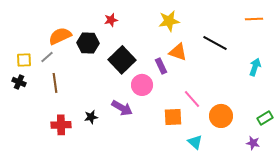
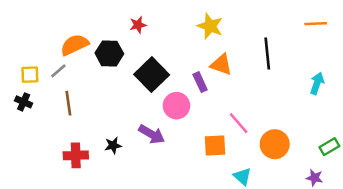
yellow star: (169, 21) -> (210, 26), turned 30
black line: (215, 43) -> (267, 53), turned 55

